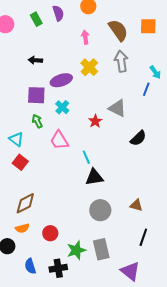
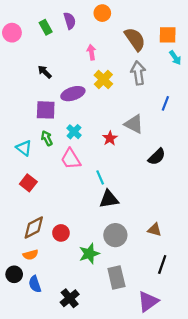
pink arrow: (85, 37) -> (91, 52), moved
black arrow: (35, 60) -> (45, 72), turned 40
cyan arrow: (155, 72) -> (175, 58), moved
cyan cross: (62, 107) -> (74, 132), moved
cyan triangle: (16, 139) -> (24, 148), moved
red circle: (50, 233) -> (61, 233), moved
green star: (76, 250) -> (89, 254), moved
blue semicircle: (30, 266) -> (35, 284), moved
black cross: (58, 268) -> (70, 298), turned -30
purple triangle: (130, 271) -> (148, 302), turned 45

